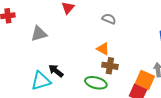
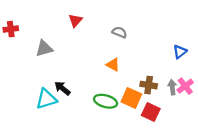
brown cross: (110, 66) -> (149, 85), moved
orange square: (145, 80) -> (131, 98), moved

